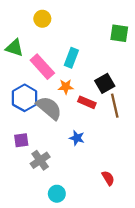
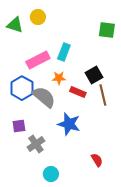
green triangle: (14, 48) -> (15, 25), moved
pink rectangle: (42, 67) -> (38, 60), turned -75
blue star: (77, 138) -> (69, 124), size x1.6

